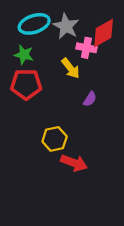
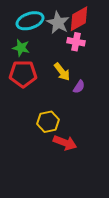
red diamond: (104, 33) -> (79, 19), moved
yellow arrow: (71, 68) -> (62, 72), moved

